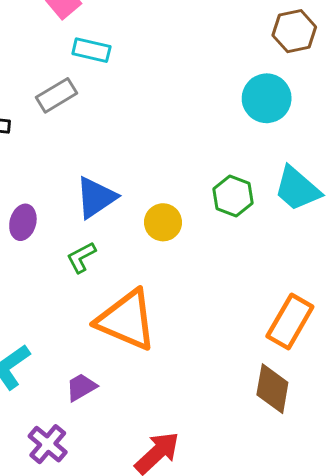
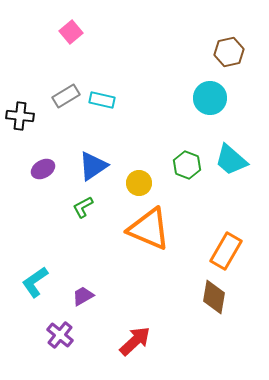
cyan rectangle: (91, 50) -> (102, 100), moved
purple ellipse: (23, 222) -> (43, 169), moved, turned 45
orange triangle: (127, 320) -> (149, 229), moved

